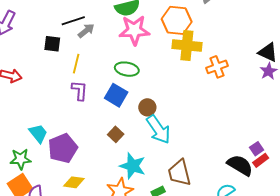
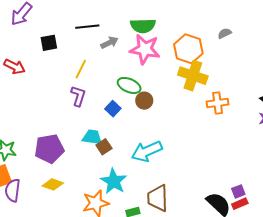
gray arrow: (86, 31) -> (109, 43), moved
black square: (52, 44) -> (49, 43), moved, turned -30
blue square: (116, 95) -> (113, 109), size x0.7
brown circle: (147, 107) -> (144, 101), moved
cyan arrow: (158, 129) -> (147, 151), turned 88
cyan trapezoid: (38, 133) -> (92, 137), moved, turned -55

